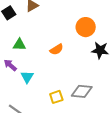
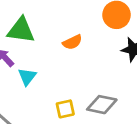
green triangle: (19, 45) -> (21, 30), size x1.5

